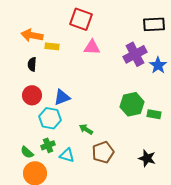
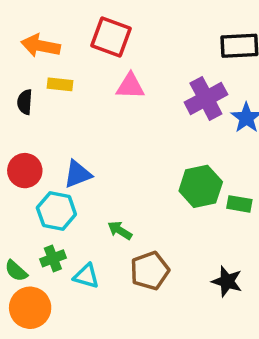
orange arrow: (32, 35) -> (41, 46), moved
black semicircle: (32, 64) -> (25, 102), moved

